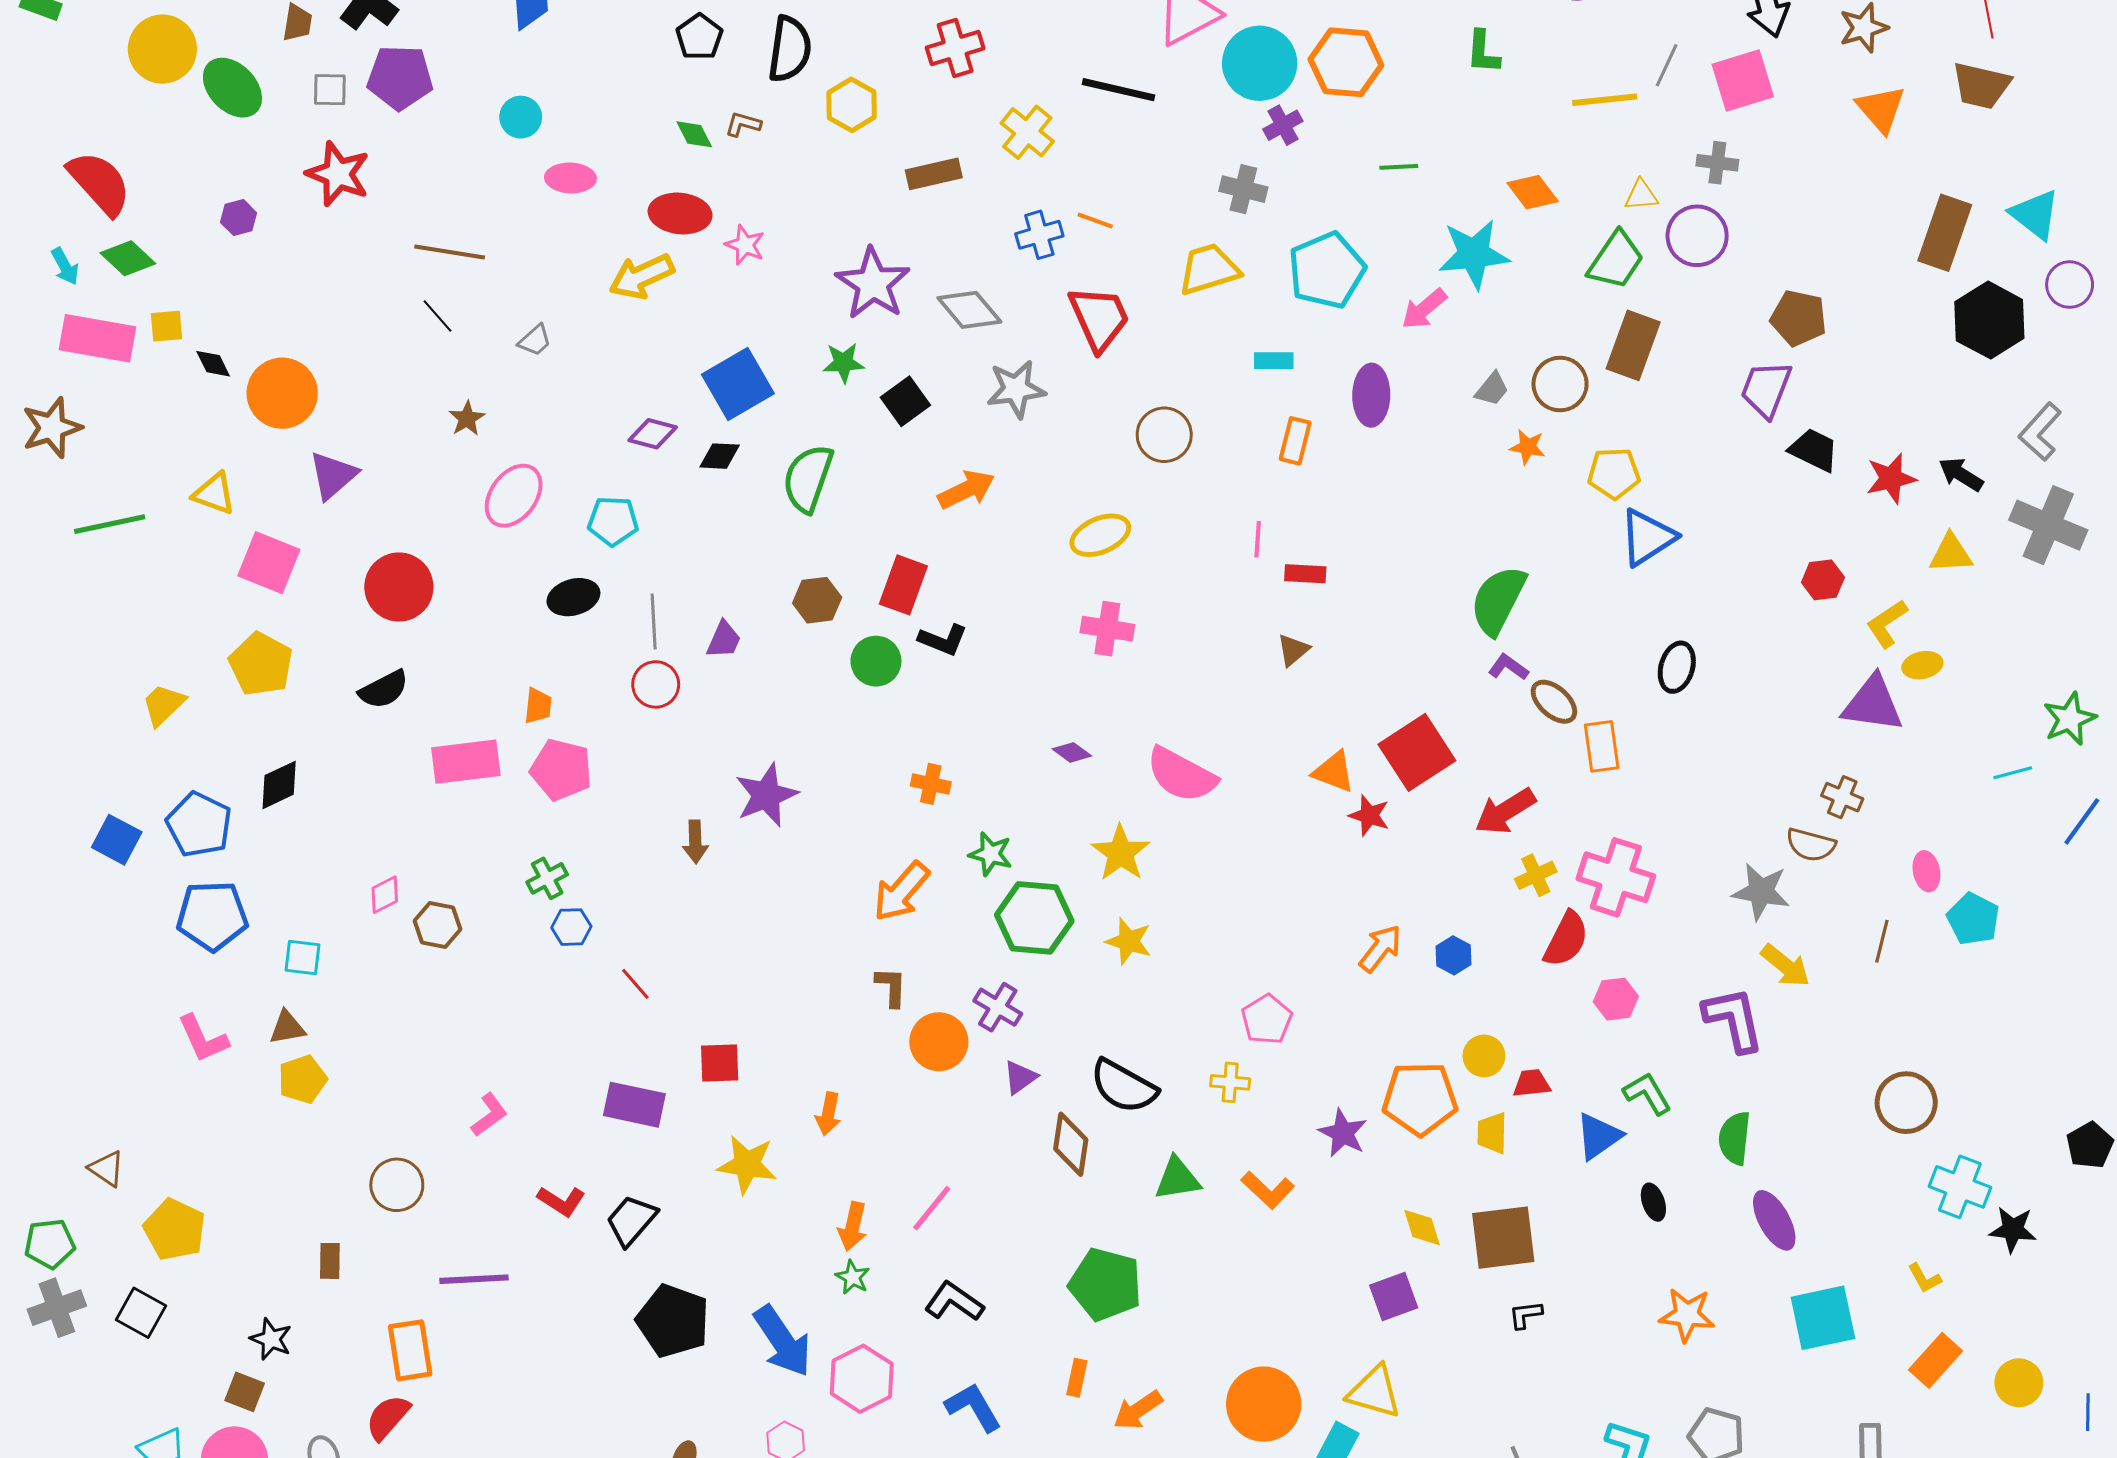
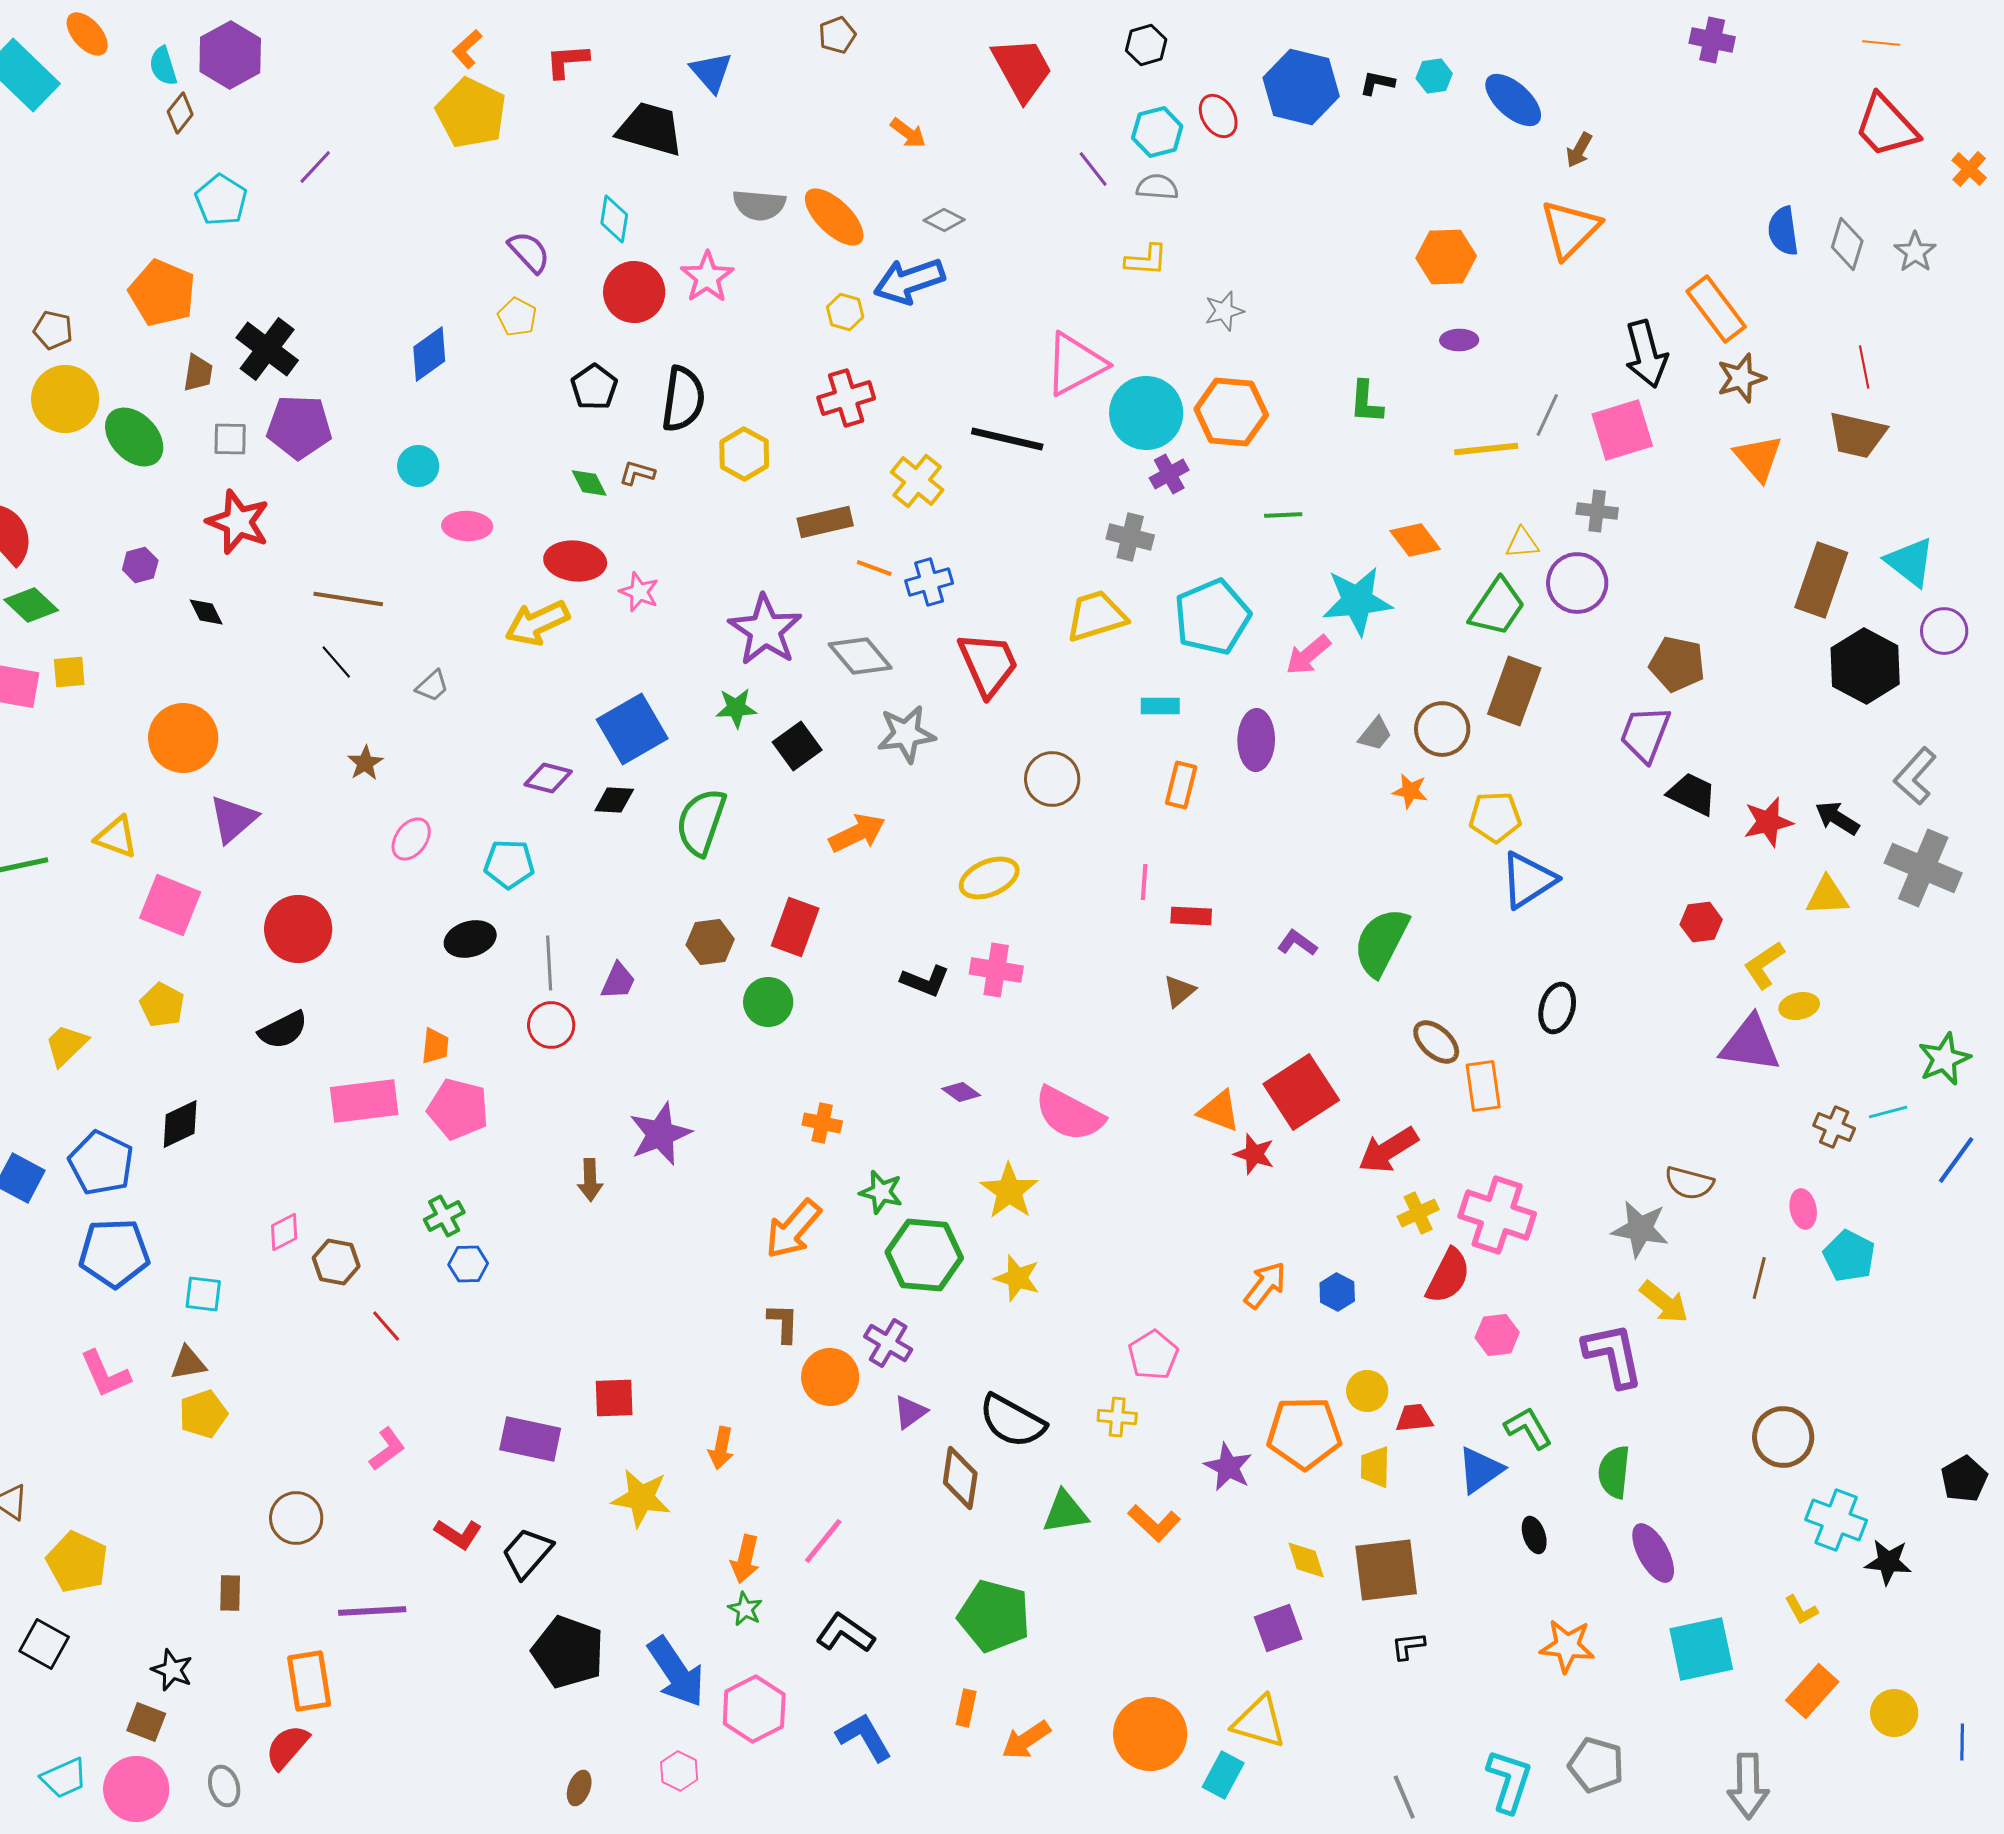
orange line: (1095, 221) -> (874, 568), moved
black diamond: (213, 364) -> (206, 612), moved
pink ellipse: (514, 496) -> (411, 839), size x0.7
black L-shape: (943, 640) -> (925, 981), moved
yellow pentagon: (261, 664) -> (162, 1005), size x0.7
purple L-shape: (1508, 667) -> (1297, 943), moved
brown cross: (1842, 797) -> (1834, 1127), moved
red line: (635, 984) -> (386, 1326), moved

